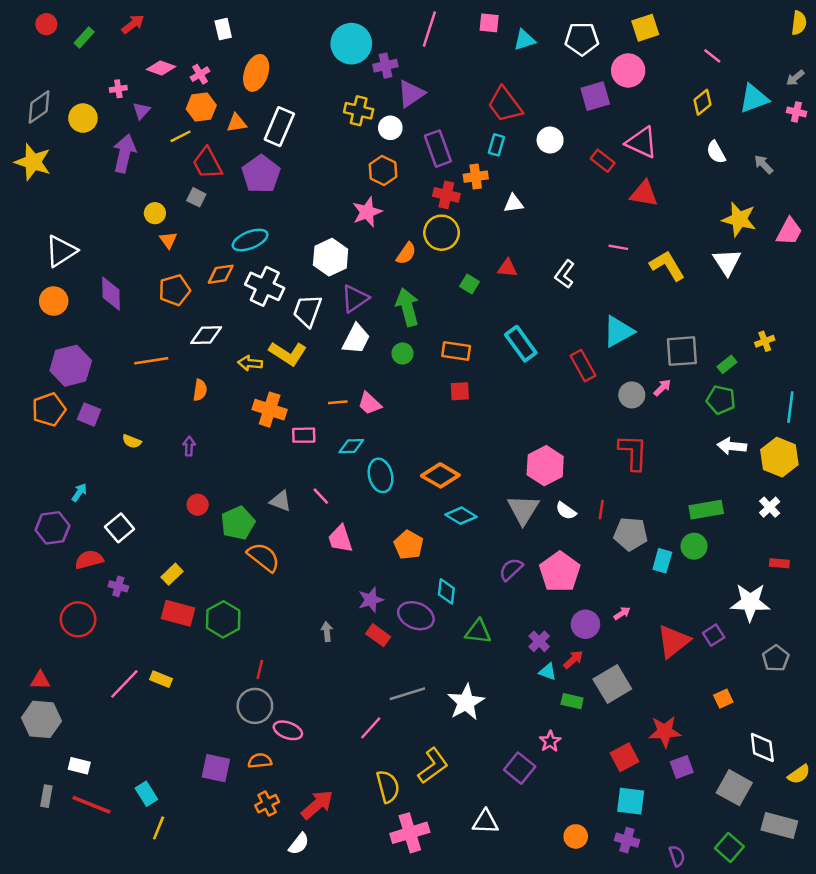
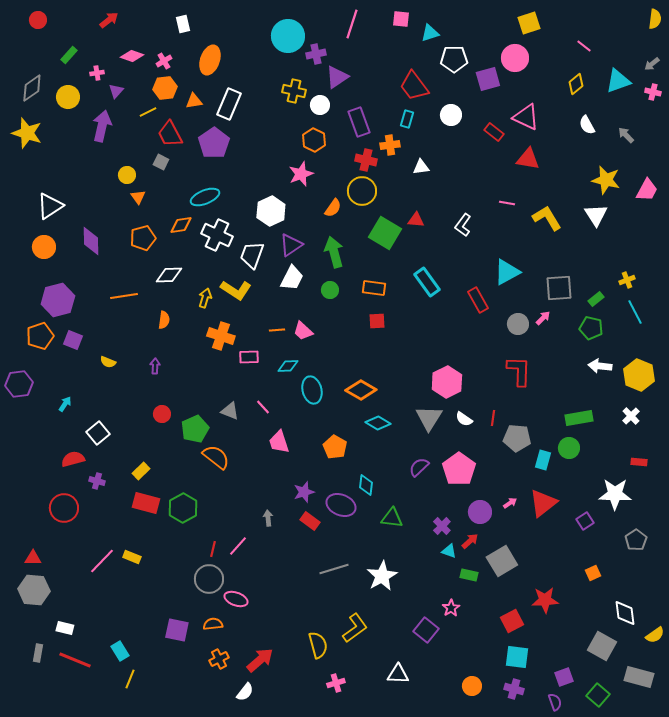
green rectangle: (84, 38) -> (69, 55), moved
white pentagon: (582, 39) -> (454, 59), moved
green square: (470, 284) -> (385, 233), size x2.0
yellow arrow: (250, 363) -> (205, 298), turned 102
cyan line: (790, 407) -> (635, 312), moved, turned -35
purple hexagon: (52, 528) -> (19, 384), moved
red triangle: (673, 641) -> (543, 503), moved
pink line: (371, 728) -> (238, 546), moved
purple square: (682, 767) -> (564, 677), moved
pink cross: (410, 833) -> (336, 683), size x0.6

